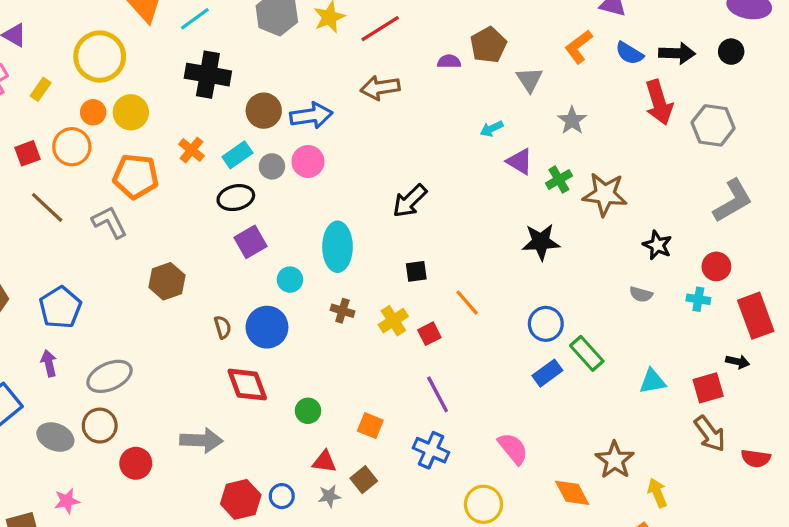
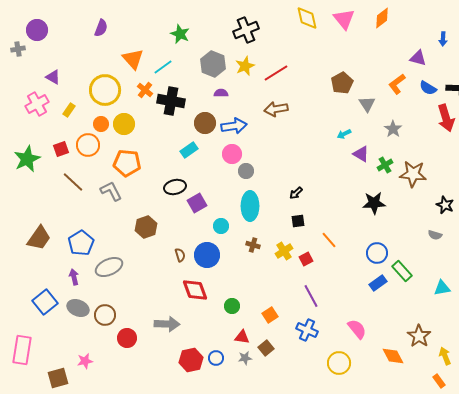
purple semicircle: (449, 61) -> (221, 93), moved
orange cross: (192, 150) -> (145, 90), moved
gray circle: (272, 166) -> (246, 171), moved
black ellipse: (236, 198) -> (175, 187), moved
black arrow: (410, 201) -> (296, 193), moved, size x0.6
gray ellipse: (110, 376) -> (109, 267), moved
orange square: (370, 426) -> (270, 315), turned 35
gray ellipse: (55, 437) -> (78, 308), moved

